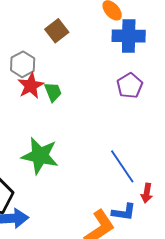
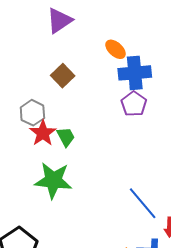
purple pentagon: (130, 86) -> (134, 104), moved
green star: (40, 156) -> (53, 180), moved

